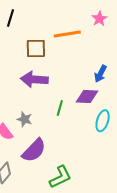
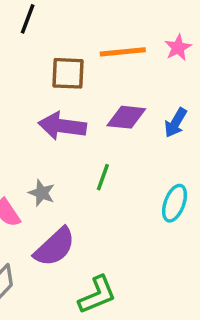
pink star: (99, 19) -> (178, 48), moved
purple diamond: (87, 96) -> (126, 117), moved

